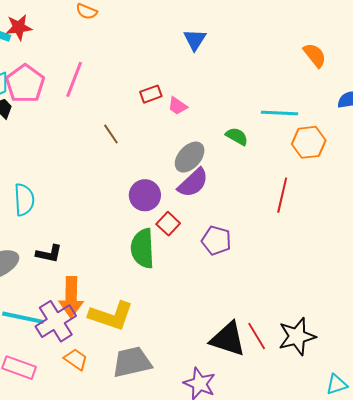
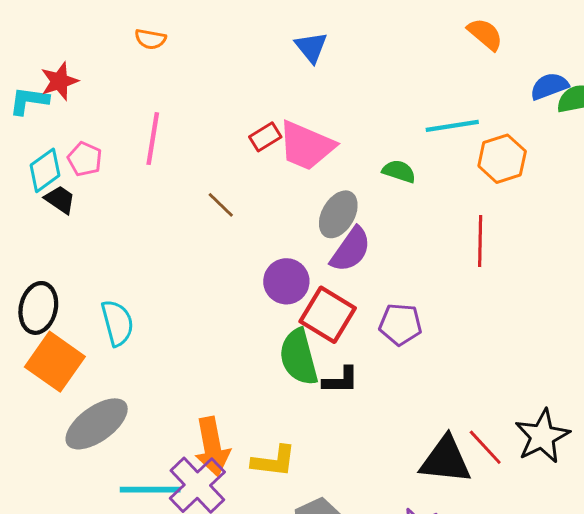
pink pentagon: (25, 84) -> (85, 159), size x0.6
pink trapezoid: (177, 106) -> (306, 146), size x2.0
red square: (168, 224) -> (328, 315), size x1.6
black L-shape: (49, 254) -> (341, 380), moved
yellow L-shape: (111, 316) -> (274, 461), size x0.7

